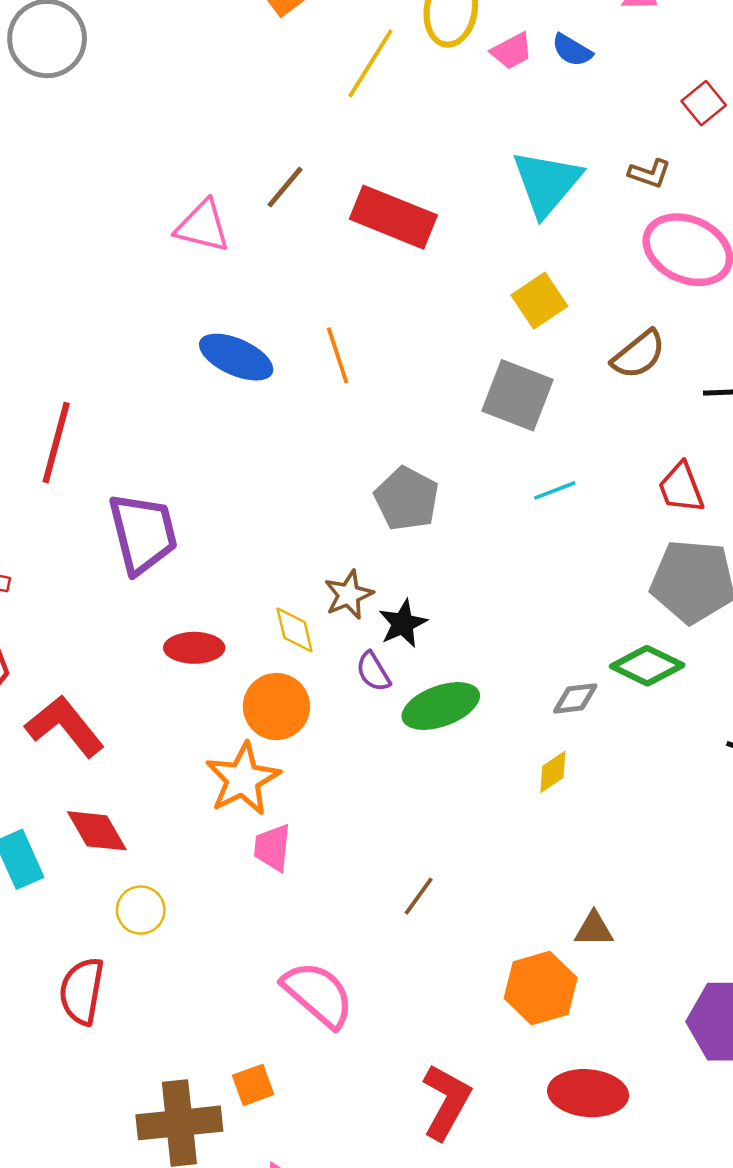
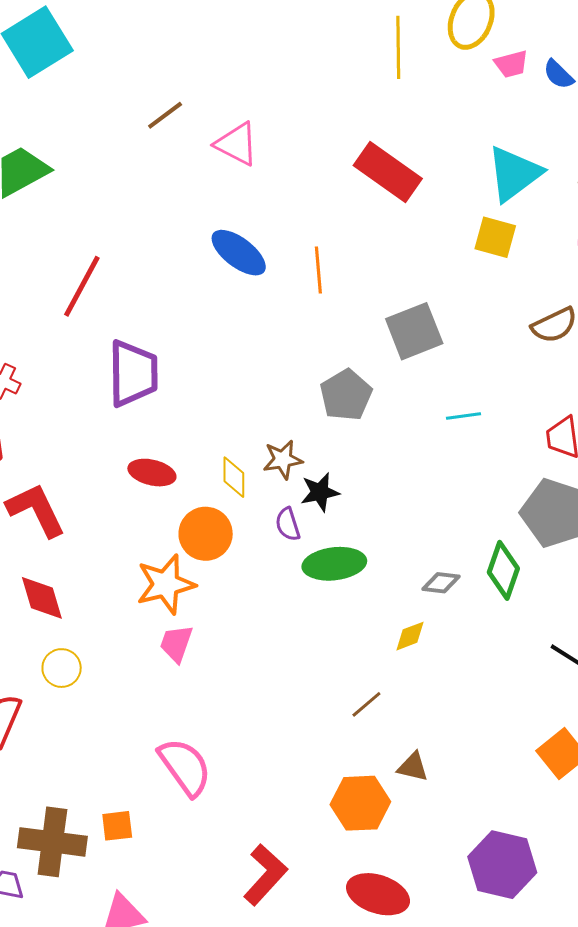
yellow line: (371, 63) -> (398, 47), turned -46
brown line: (285, 187) -> (165, 115), moved
yellow square: (539, 301) -> (495, 237), moved, turned 36
gray square: (518, 395) -> (414, 331), moved, turned 34
green diamond: (647, 666) -> (503, 570), turned 70
brown line: (419, 896) -> (366, 704), moved

